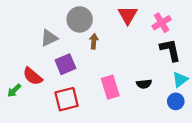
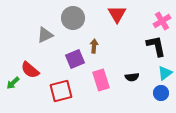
pink cross: (162, 23) -> (162, 21), moved
brown arrow: (94, 41) -> (94, 46), moved
purple square: (65, 64) -> (75, 59), moved

